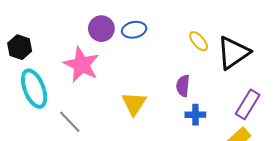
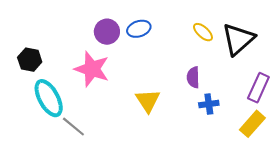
gray line: (70, 122) -> (73, 127), moved

